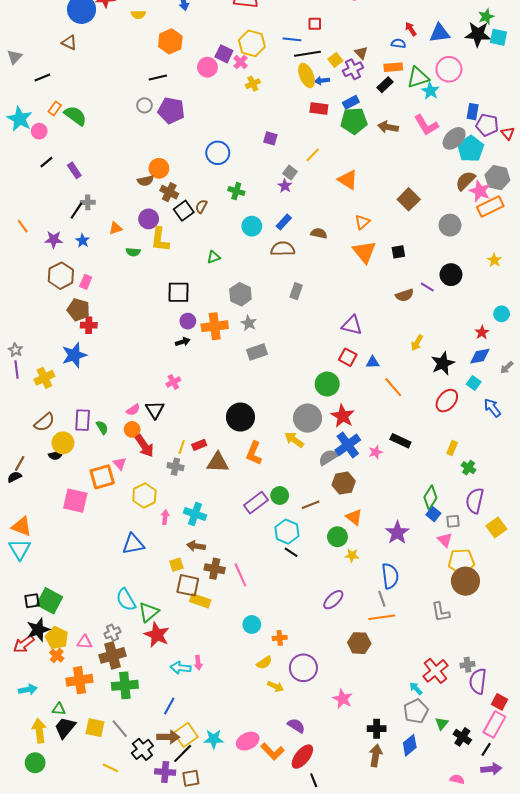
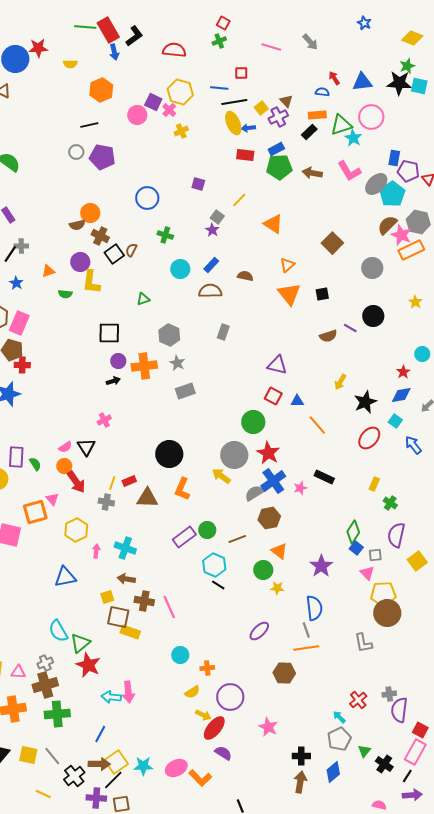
pink rectangle: (86, 282) -> (19, 323), size x1.6
pink arrow: (198, 663) -> (128, 692), size x1.5
red cross: (436, 671) -> (358, 700), size x0.7
red ellipse: (302, 757) -> (214, 728), moved

